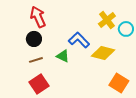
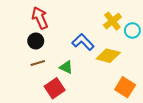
green triangle: (63, 56) -> (66, 67), moved
red square: (39, 84) -> (55, 88), moved

